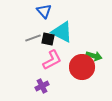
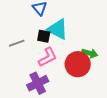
gray line: (33, 38) -> (17, 43), moved
purple cross: (42, 86) -> (38, 83), size x1.5

